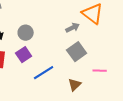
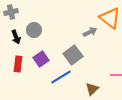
gray circle: (26, 33) -> (34, 30), moved
gray square: (77, 52) -> (73, 55), moved

